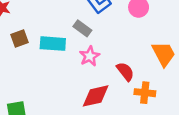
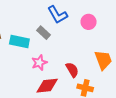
pink star: (90, 56) -> (39, 63), moved

